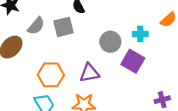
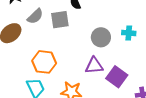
purple square: (133, 61) -> (117, 77), moved
purple triangle: (89, 73) -> (94, 66), moved

